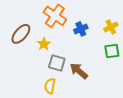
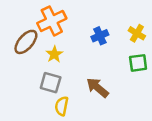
orange cross: (55, 16) -> (52, 21), moved, turned 30
yellow cross: (111, 27) -> (137, 33), turned -32
gray square: (57, 63) -> (51, 83), moved

